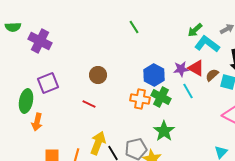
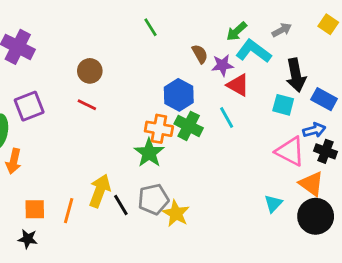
purple star: (181, 69) -> (222, 65), moved
brown circle: (98, 75) -> (90, 71), moved
brown semicircle: (212, 75) -> (200, 54), moved, turned 104
red line: (89, 104) -> (87, 105), moved
green star: (164, 131) -> (149, 153), moved

